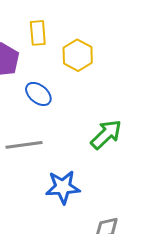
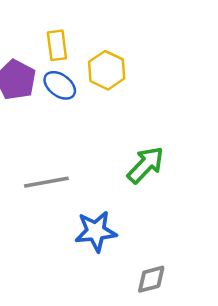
blue ellipse: (38, 94) -> (60, 85), moved

